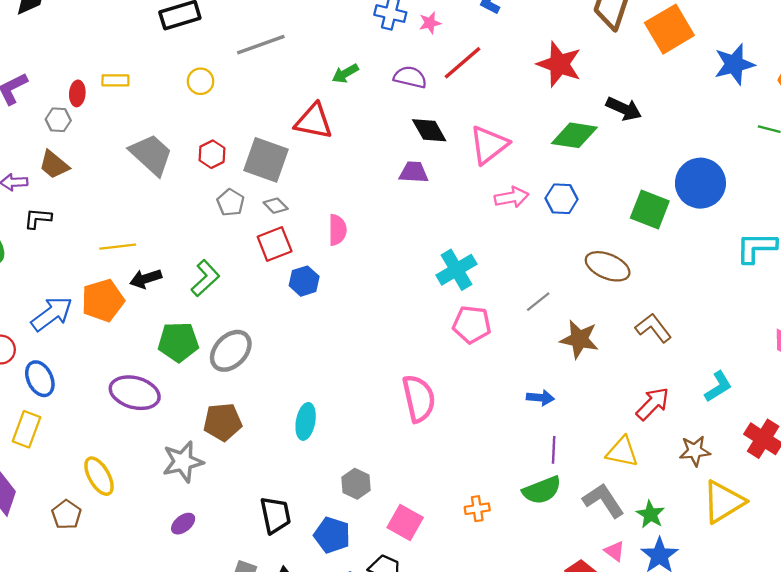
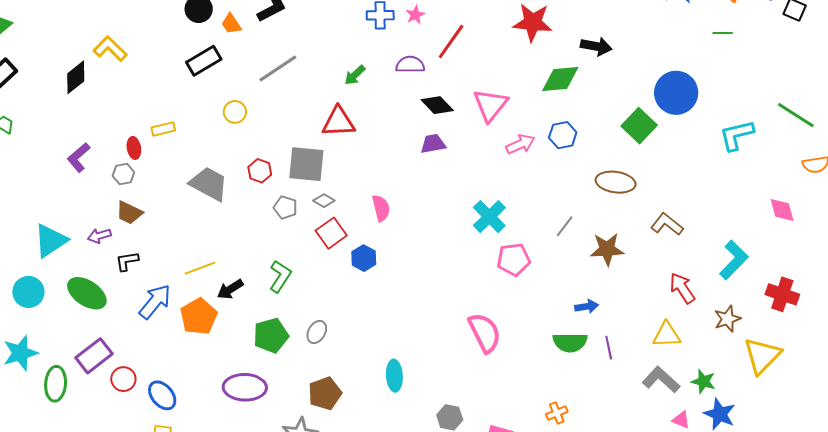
green square: (650, 210) -> (639, 126), turned 36
blue arrow: (52, 314) -> (155, 302), moved
gray ellipse: (231, 351) -> (317, 332), size x0.6
cyan L-shape: (718, 387) -> (734, 260), size x1.4
red arrow: (653, 404) -> (682, 288), turned -64
green semicircle: (542, 490) -> (570, 342), moved, turned 36

